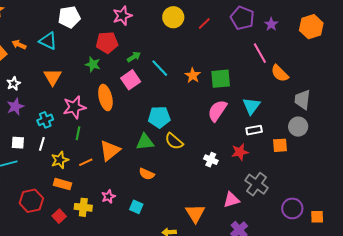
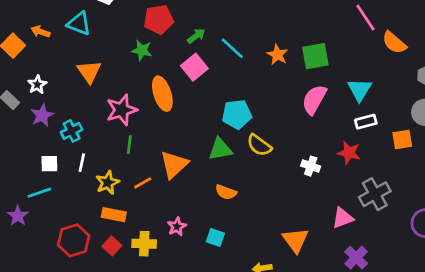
cyan cross: (45, 120) -> (72, 131), moved
red star: (240, 152) -> (349, 153), turned 30
gray cross: (257, 184) -> (375, 194), turned 30
red square: (59, 216) -> (112, 246), moved

